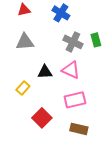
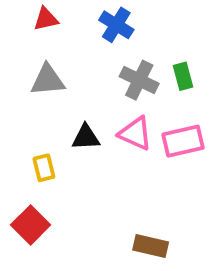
yellow rectangle: (23, 88) -> (44, 168), turned -56
pink rectangle: (75, 100) -> (183, 141), moved
red square: (42, 118) -> (31, 225), moved

